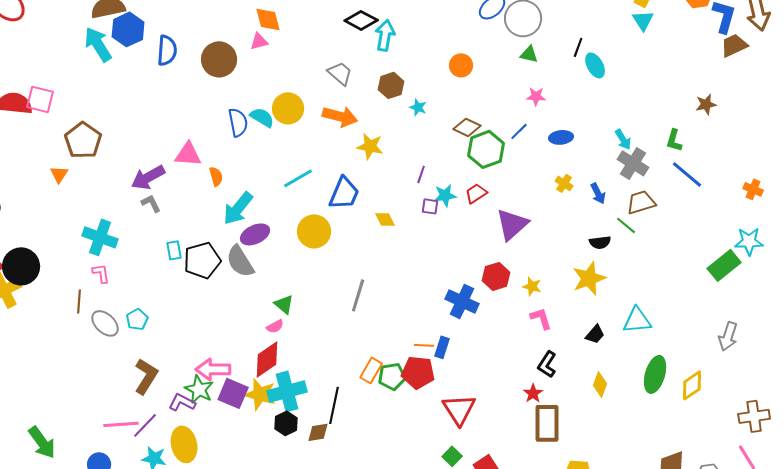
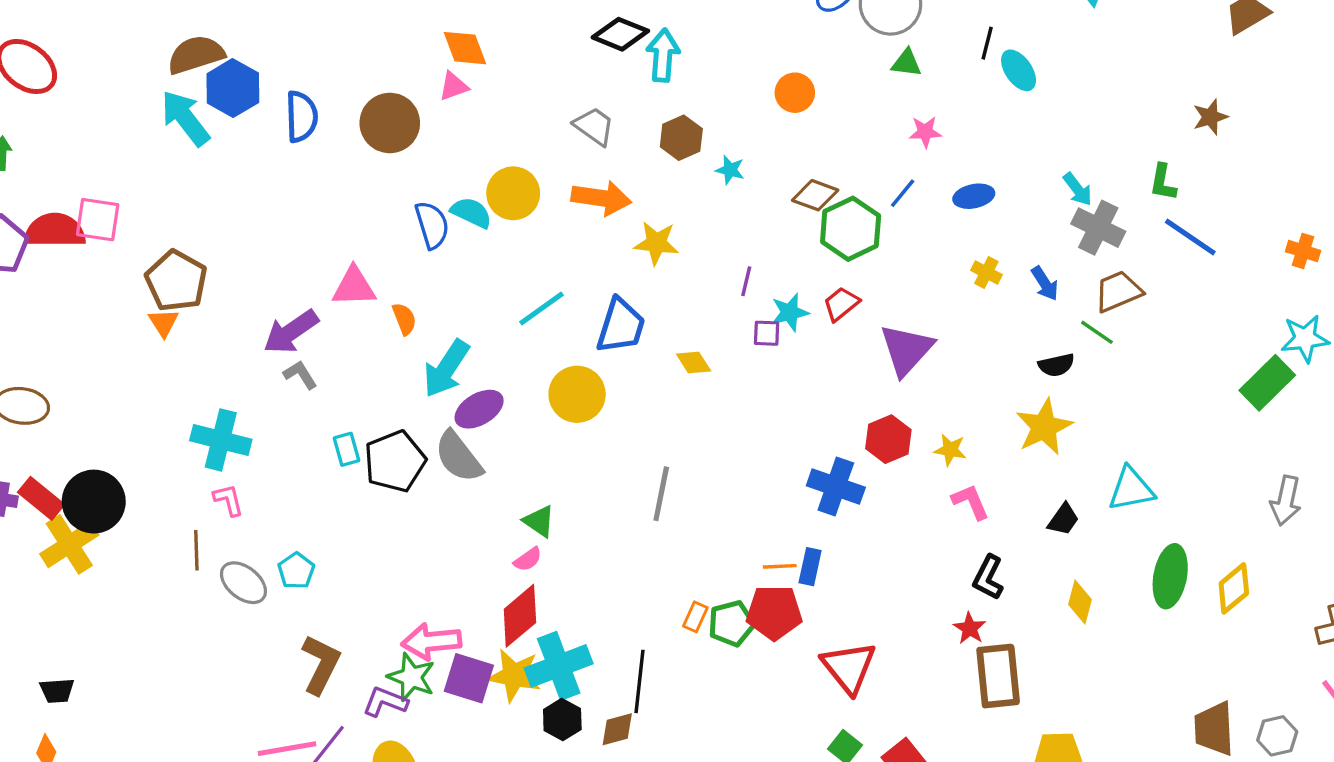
orange triangle: (59, 174) -> (164, 323), moved
orange rectangle: (371, 370) -> (695, 617), size x0.7

